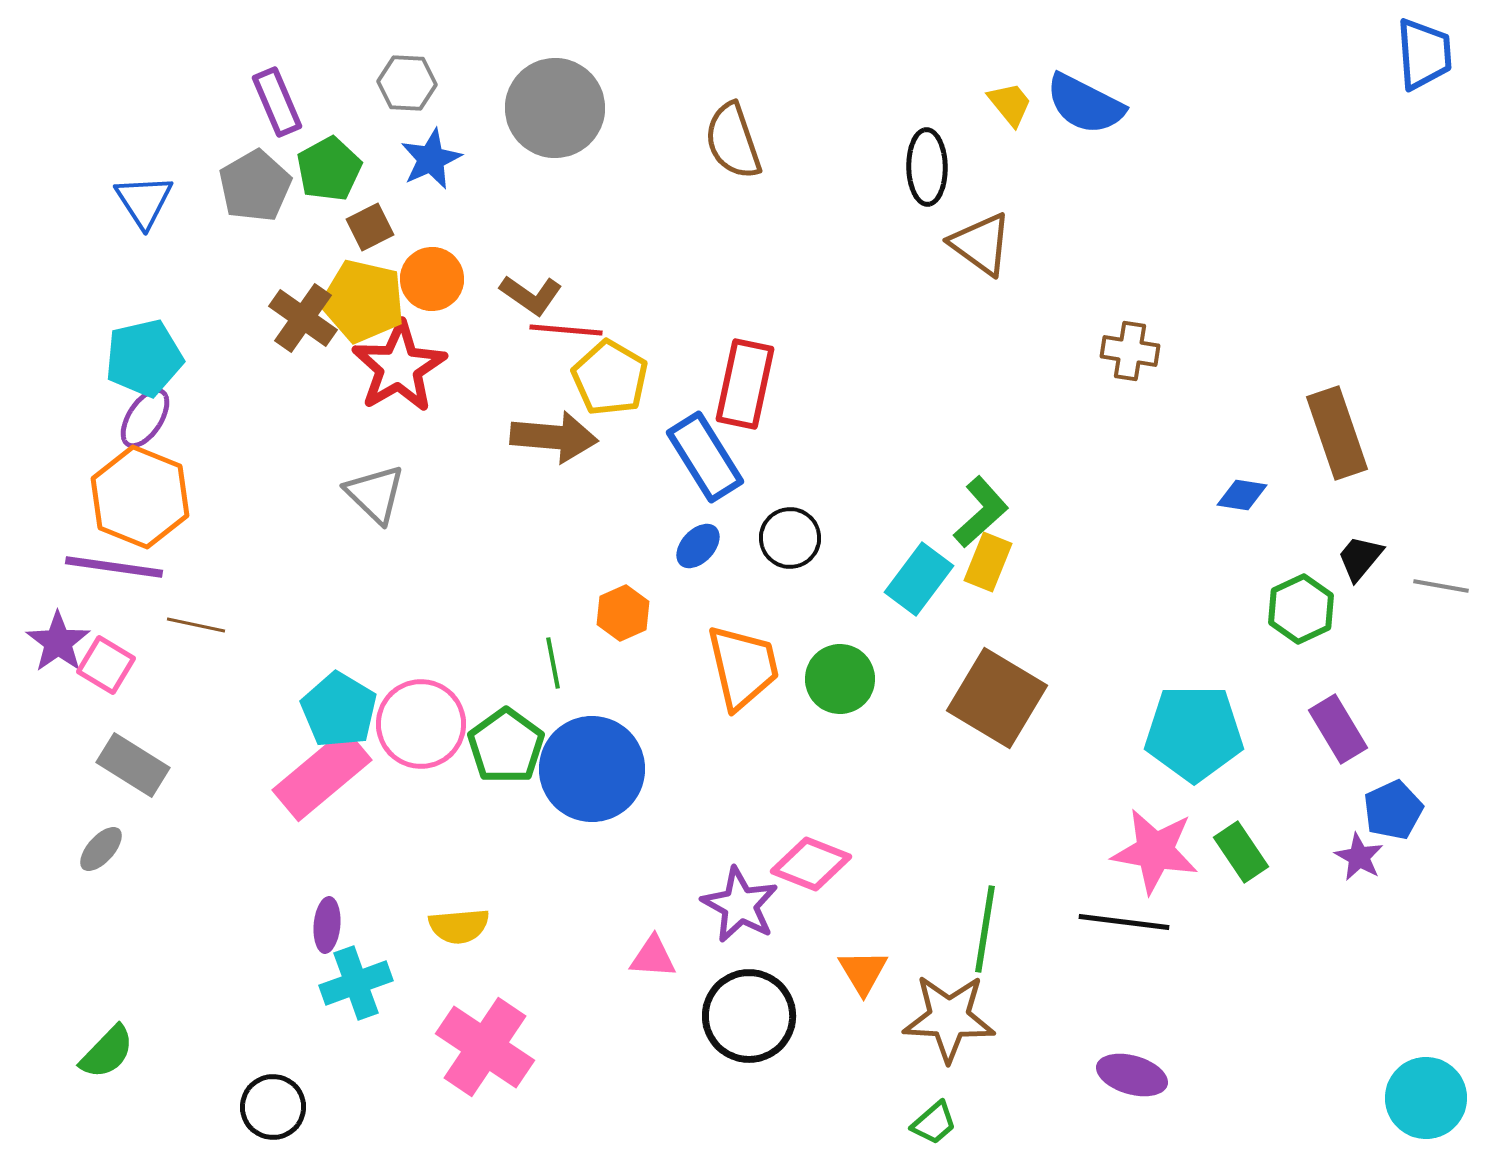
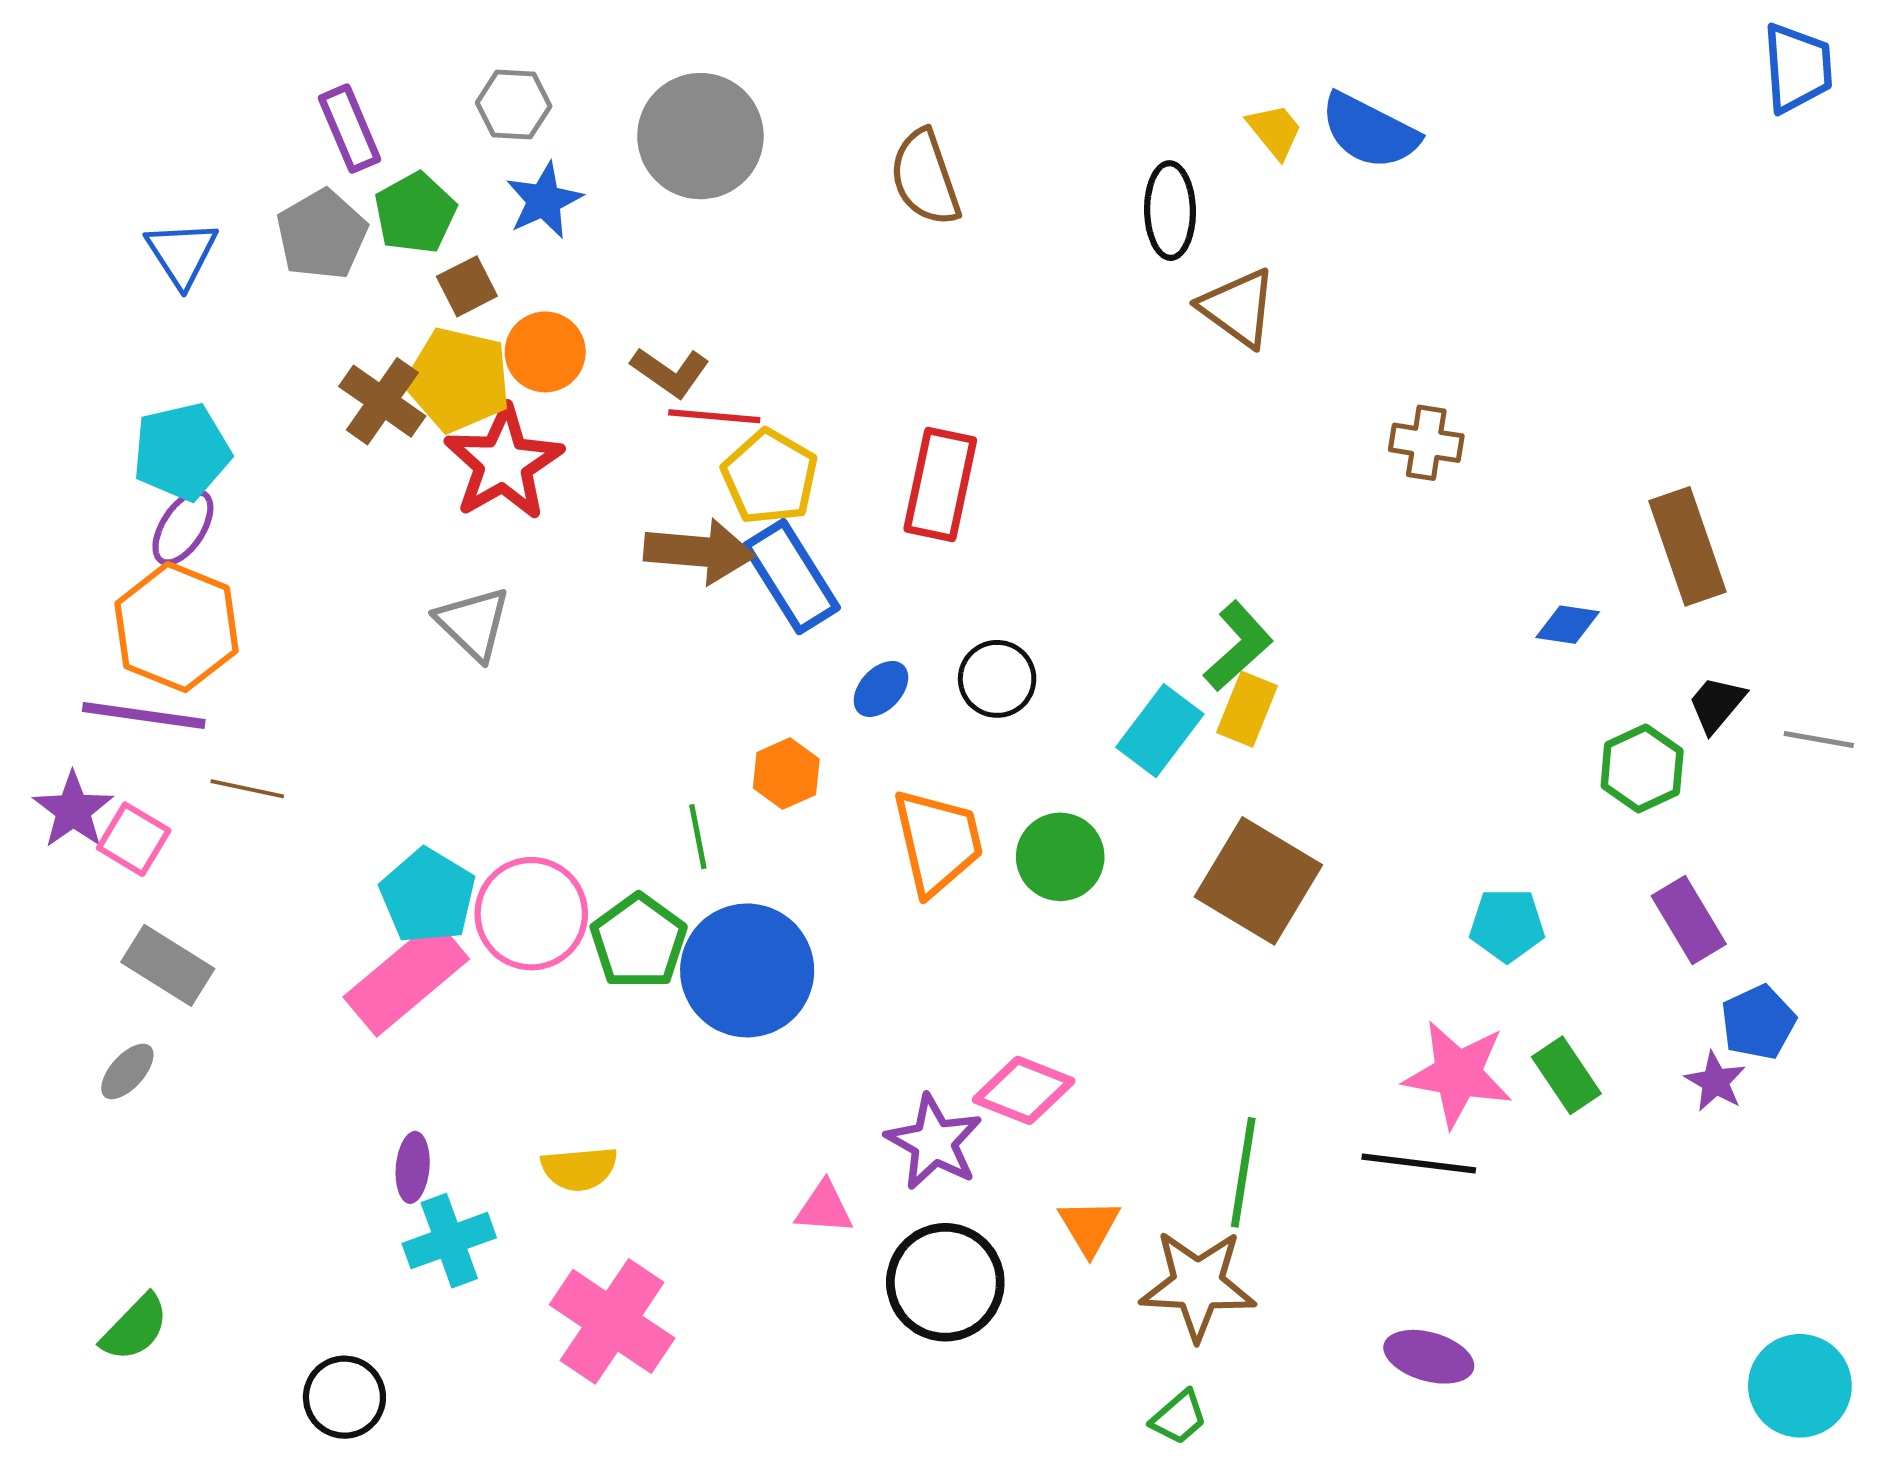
blue rectangle: (705, 457) -> (791, 577), moved
cyan pentagon: (1194, 733) -> (1507, 925), size x0.6

